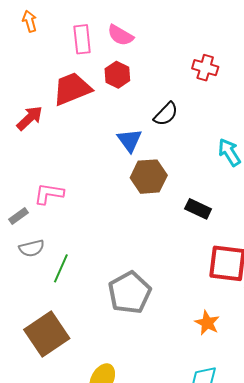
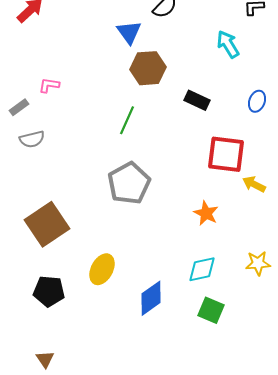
pink L-shape: (49, 194) -> (49, 85), size x0.7
green line: (61, 268) -> (127, 120), moved

